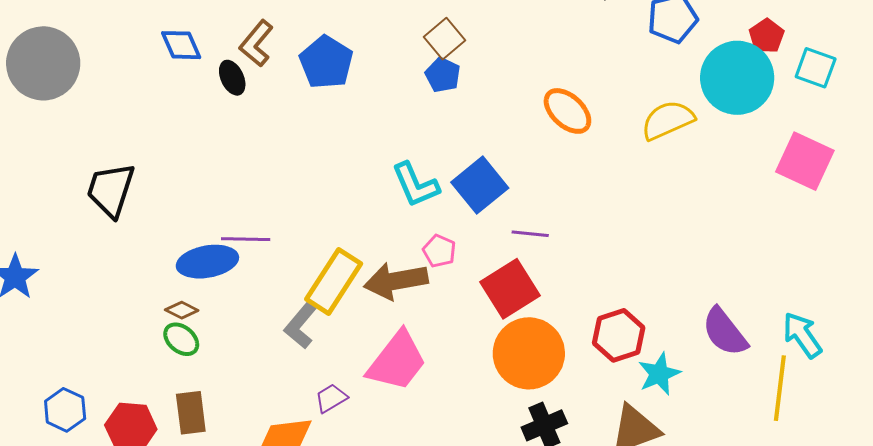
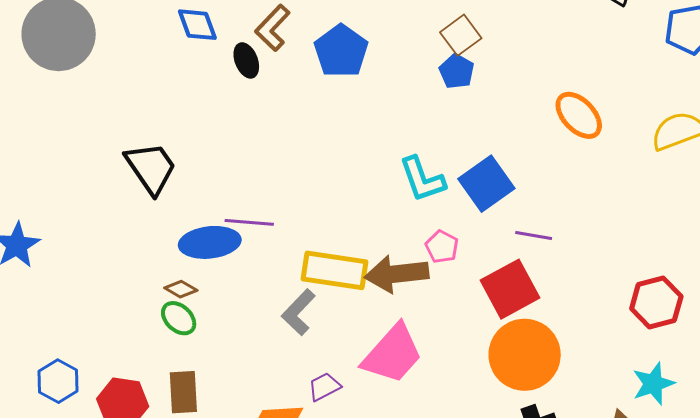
black trapezoid: (111, 190) -> (151, 168), moved, turned 124
yellow rectangle: (334, 281) -> (334, 270), turned 62
red hexagon: (619, 335) -> (656, 303), moved

